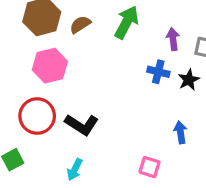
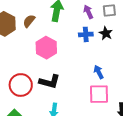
pink hexagon: (50, 66) -> (46, 48), moved
blue arrow: (180, 132) -> (99, 72), moved
pink square: (150, 167) -> (99, 94), size x1.5

